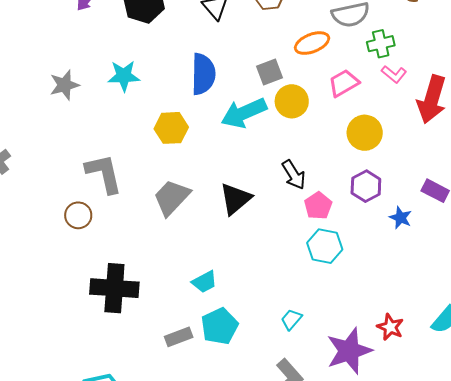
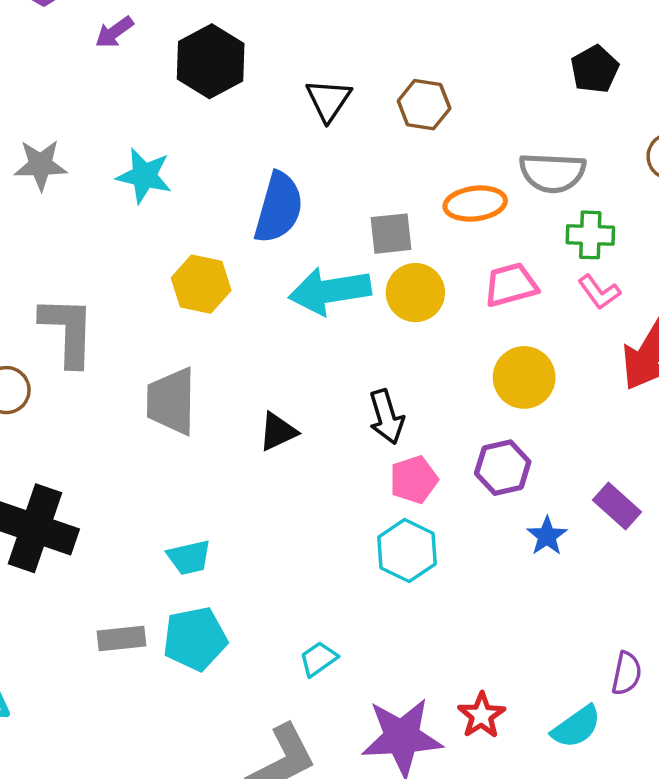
gray trapezoid: (172, 197) -> (171, 401), turned -57
black triangle: (235, 199) -> (278, 432), size x0.7

